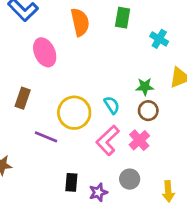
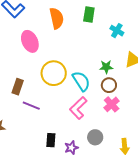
brown rectangle: (23, 98) -> (18, 87), moved
cyan semicircle: (112, 105) -> (81, 81), size x1.5
yellow circle: (74, 113) -> (54, 73), moved
pink cross: (139, 140) -> (112, 104), moved

